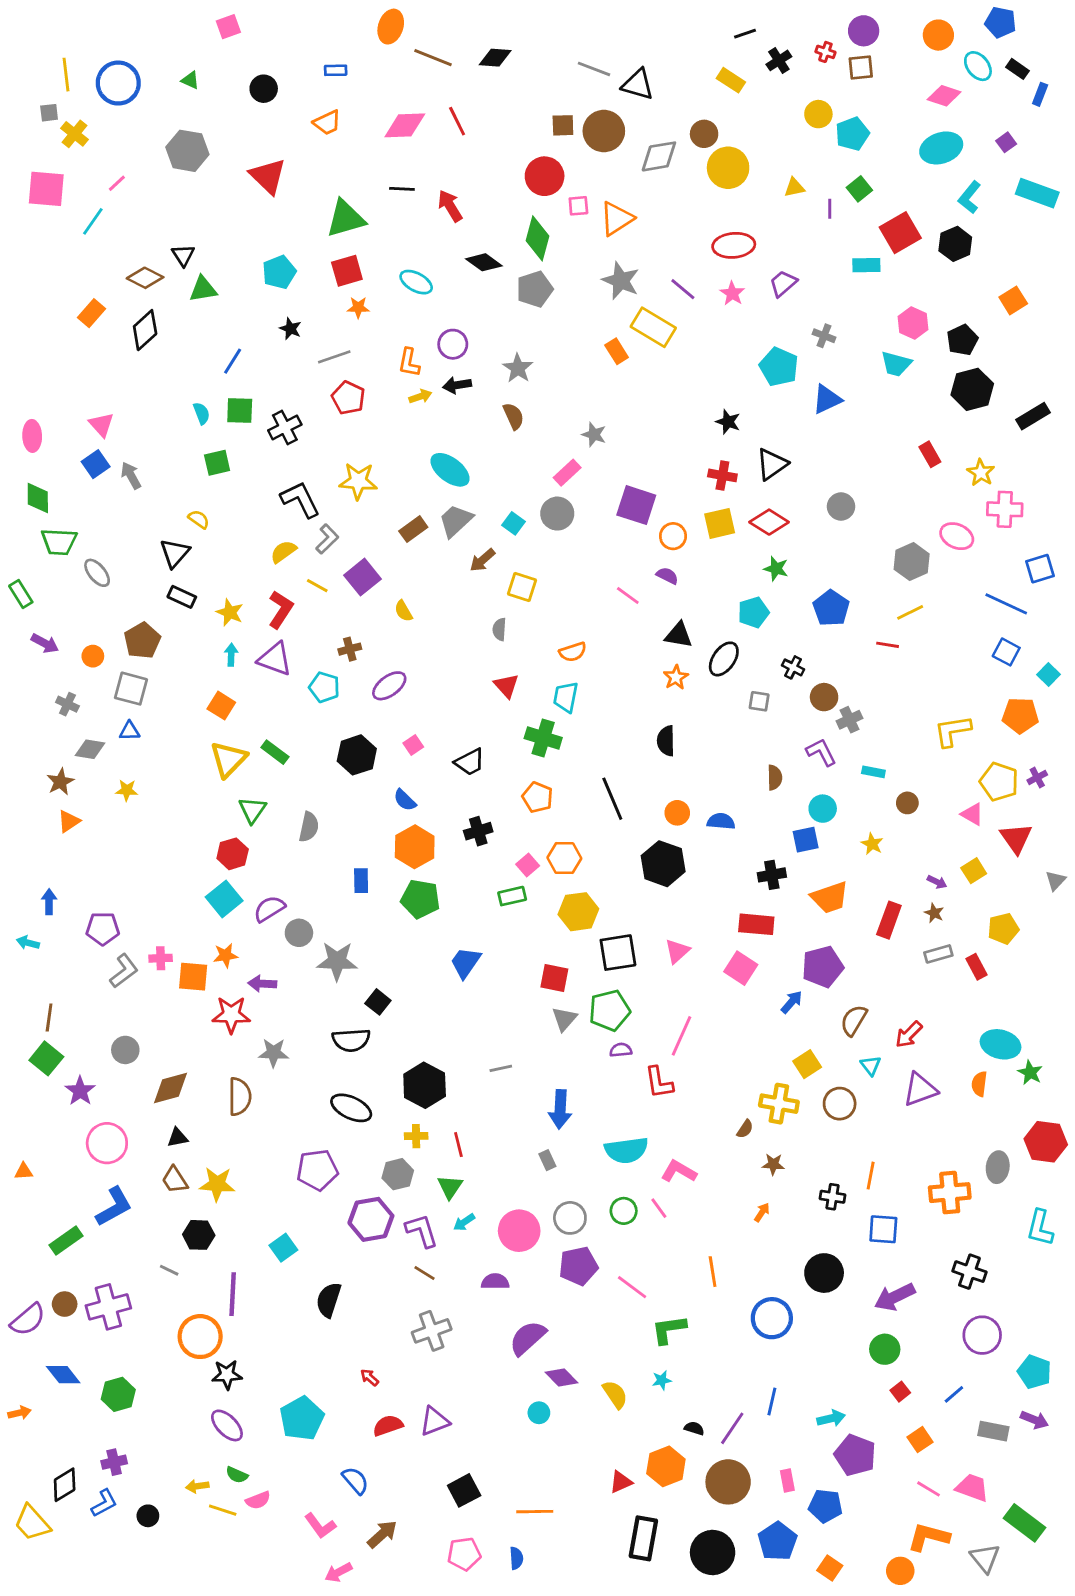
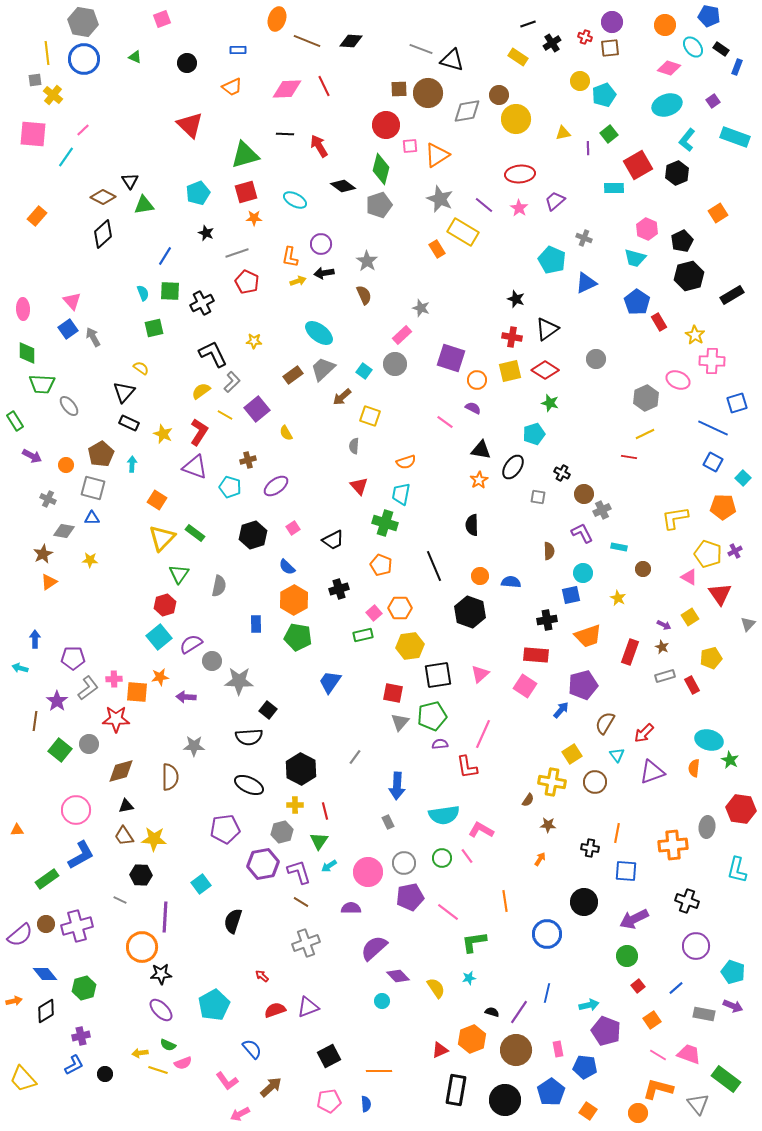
gray hexagon: (187, 151) -> (83, 22), moved
orange rectangle: (91, 313) -> (37, 216), moved
yellow star: (358, 481) -> (254, 341), size x0.6
blue pentagon: (831, 608) -> (637, 302), moved
cyan arrow: (231, 655) -> (132, 464), moved
red star: (231, 1015) -> (116, 719), moved
green square: (46, 1058) -> (60, 750), moved
gray line: (501, 1068) -> (355, 757), turned -42
purple star: (80, 1091) -> (57, 701), moved
black diamond: (65, 1485) -> (46, 1011), moved

